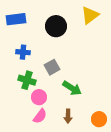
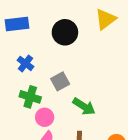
blue cross: (23, 52) -> (25, 63), turned 32

